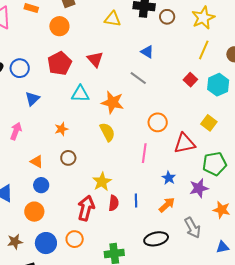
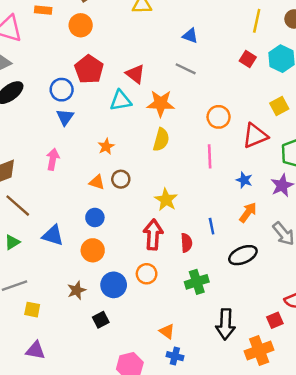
red triangle: (95, 59) -> (135, 74), moved
blue circle: (20, 68) -> (62, 90), moved
yellow square: (209, 123) -> (279, 106), turned 35
yellow semicircle: (107, 132) -> (161, 140), turned 54
orange triangle: (37, 162) -> (97, 182), moved
blue line: (136, 200) -> (212, 226), moved
red semicircle: (114, 203) -> (186, 243), moved

